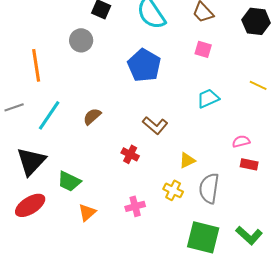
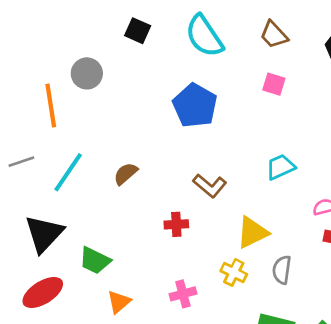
gray circle: (81, 40) -> (87, 73), moved
cyan trapezoid: (208, 98) -> (280, 167), moved
red cross: (130, 154) -> (176, 224), turned -30
yellow triangle: (187, 160) -> (252, 232), size x1.5
gray semicircle: (209, 188) -> (282, 270), size x0.7

